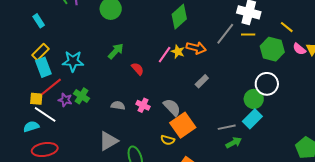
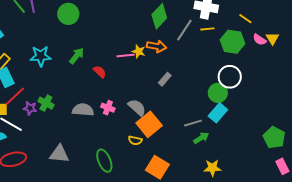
green diamond: (179, 17) -> (159, 16), moved
pink line: (165, 55) -> (126, 55), turned 54
cyan star: (73, 61) -> (41, 56), moved
gray semicircle: (118, 106) -> (83, 110), size x1.5
gray triangle: (108, 141) -> (59, 154), moved, turned 40

